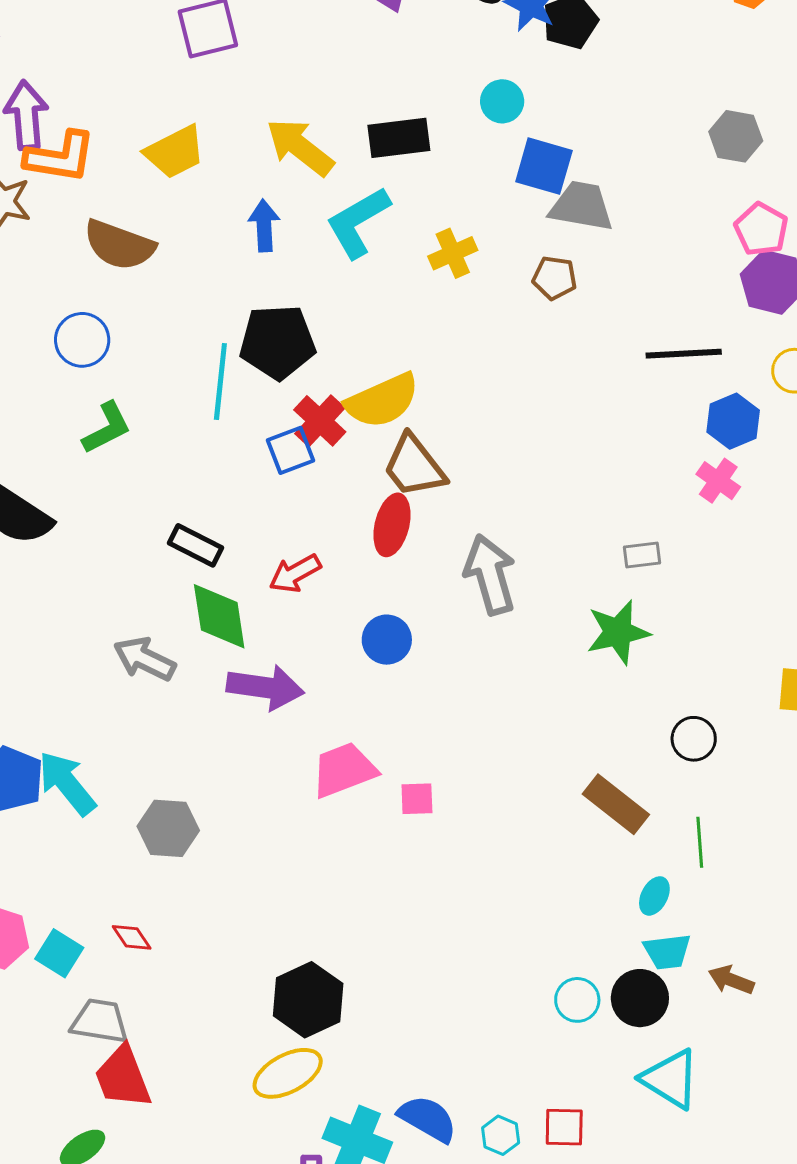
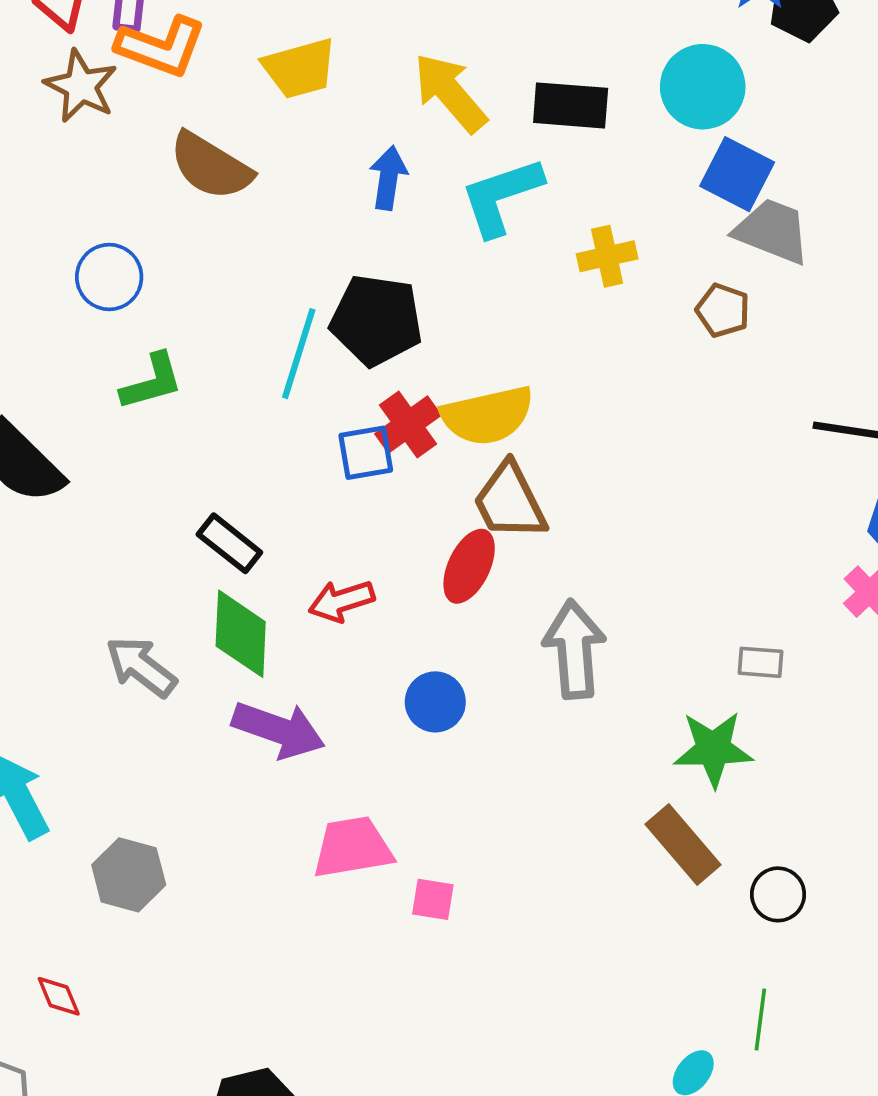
cyan circle: (502, 101) -> (703, 87), size x1.6
blue circle: (82, 340) -> (109, 277), moved
brown rectangle: (616, 804) -> (683, 845), moved

